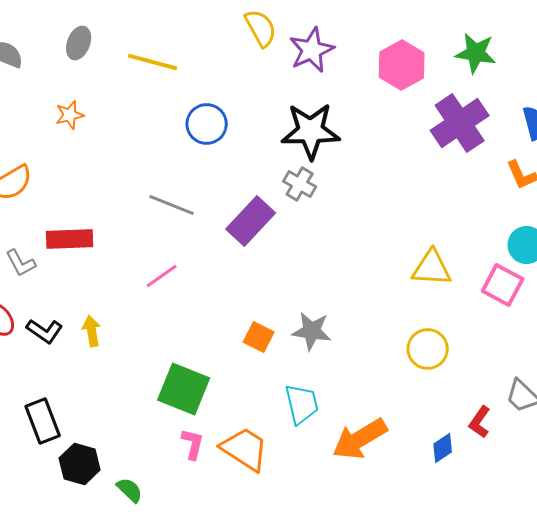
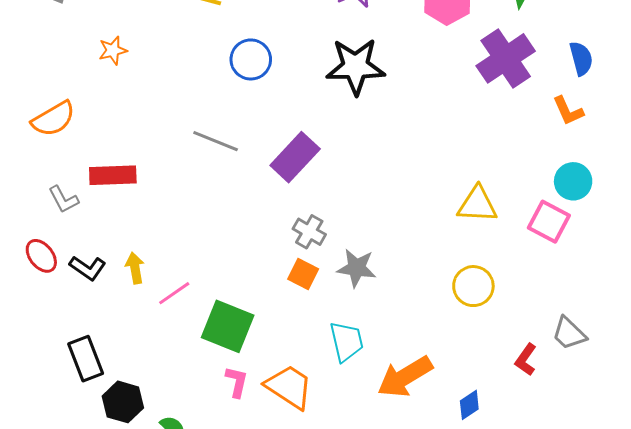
gray cross: (300, 184) -> (309, 232), moved
pink line: (162, 276) -> (174, 293), moved
blue diamond: (443, 448) -> (469, 405), moved

